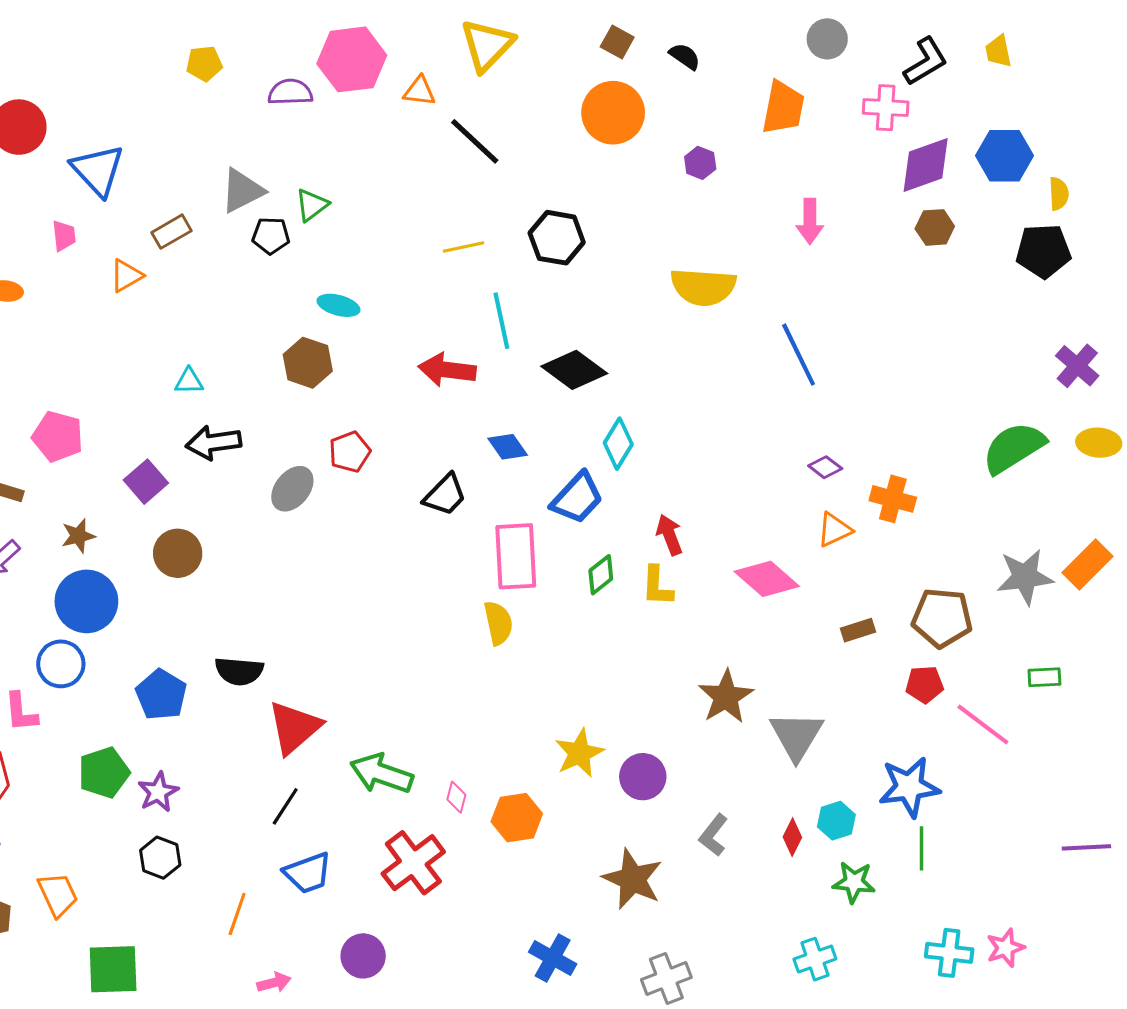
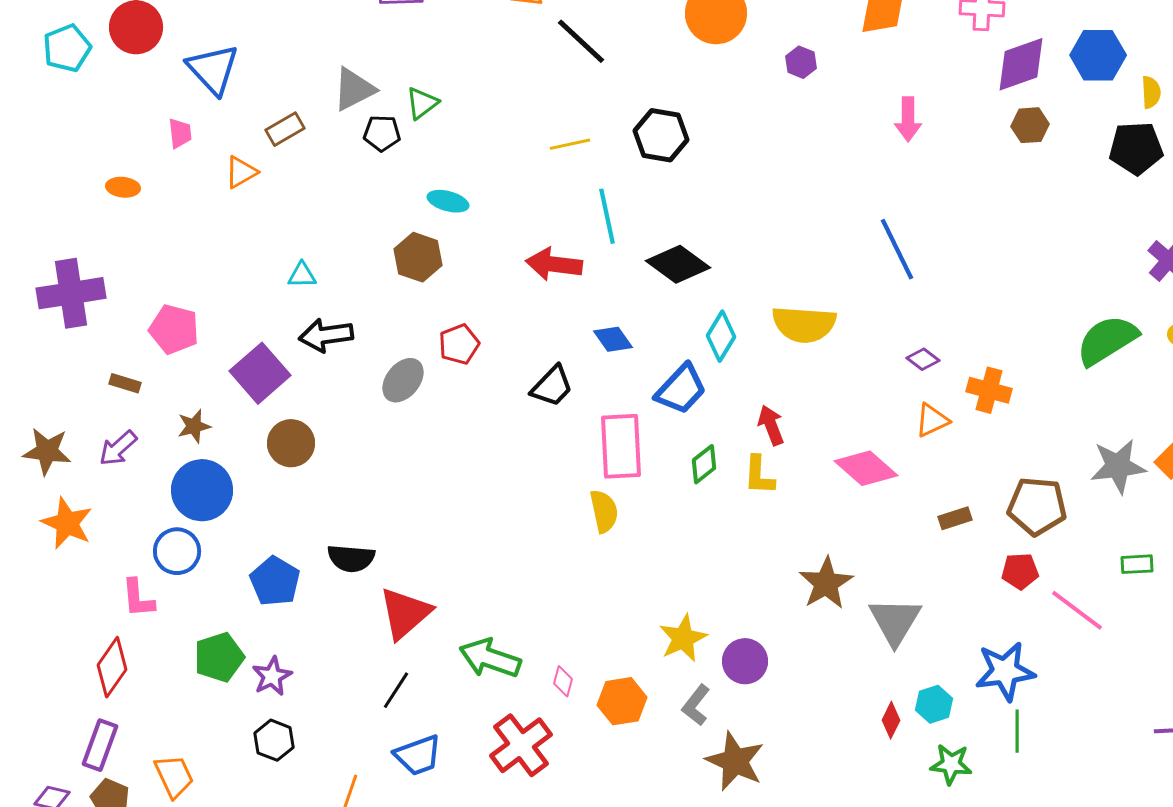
yellow semicircle: (703, 287) -> (804, 324), moved
purple square: (146, 482) -> (260, 373), size x1.4
gray L-shape: (713, 835) -> (696, 705), moved

